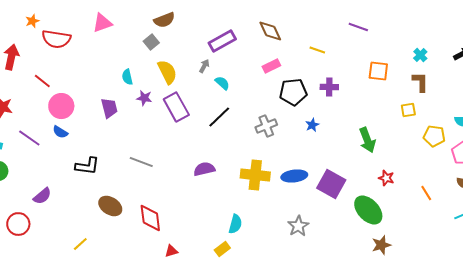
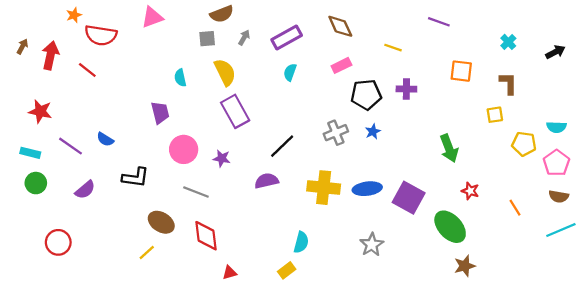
gray square: (151, 42) -> (207, 39), turned 35
cyan cross: (420, 55) -> (508, 42), moved
gray arrow: (204, 66) -> (244, 37), moved
red line: (42, 81) -> (87, 70), moved
cyan semicircle: (222, 83) -> (290, 72), moved, turned -112
purple star: (144, 98) -> (222, 158), moved
pink circle: (61, 106) -> (184, 149), moved
black line: (219, 117) -> (282, 146), moved
blue star: (312, 125) -> (373, 132), moved
gray line: (141, 162) -> (196, 192), moved
purple semicircle: (42, 196) -> (85, 190), moved
yellow line: (80, 244) -> (147, 252), moved

